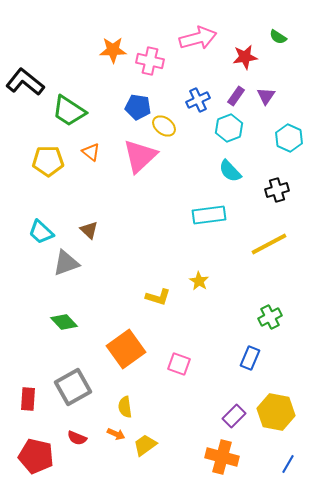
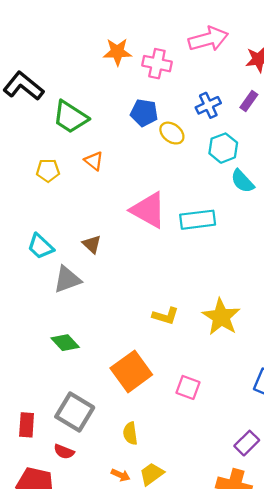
cyan hexagon: (229, 128) -> (223, 148), moved
pink triangle: (140, 156) -> (148, 210), moved, turned -48
yellow pentagon: (48, 161) -> (48, 170), size x0.7
cyan rectangle: (209, 215) -> (198, 220), moved
yellow star: (199, 281) -> (221, 317), moved, size x1.8
gray square: (73, 387) -> (75, 412), turned -30
orange arrow: (116, 434) -> (121, 475), moved
red semicircle: (77, 438) -> (64, 452), moved

